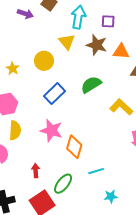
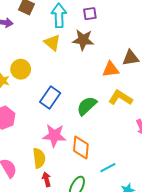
orange triangle: (121, 51) -> (111, 69), moved
yellow circle: (44, 61) -> (21, 69), moved
green semicircle: (91, 85) -> (87, 106), moved
yellow semicircle: (15, 130) -> (39, 158), moved

